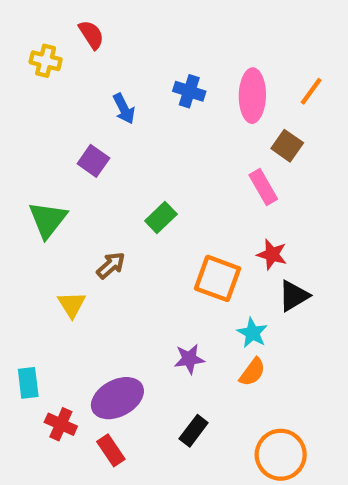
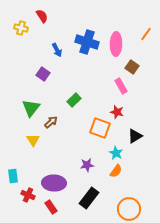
blue cross: (189, 91) -> (87, 42), size x1.6
orange line: (311, 91) -> (146, 34), moved
green triangle: (48, 220) -> (31, 108), moved
red star: (272, 254) -> (117, 112), moved
purple ellipse: (117, 398) -> (54, 183), turned 30
black rectangle: (194, 431) -> (89, 198), size x1.5

